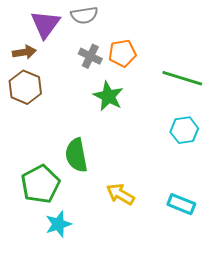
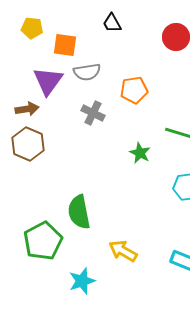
orange pentagon: (122, 53) -> (134, 90), moved
green star: (108, 96) -> (140, 153), moved, size x0.7
cyan star: (58, 224) -> (82, 281), moved

